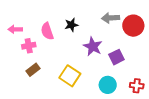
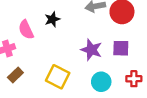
purple star: (93, 46) -> (91, 50), moved
purple square: (116, 57) -> (121, 48), moved, turned 35

